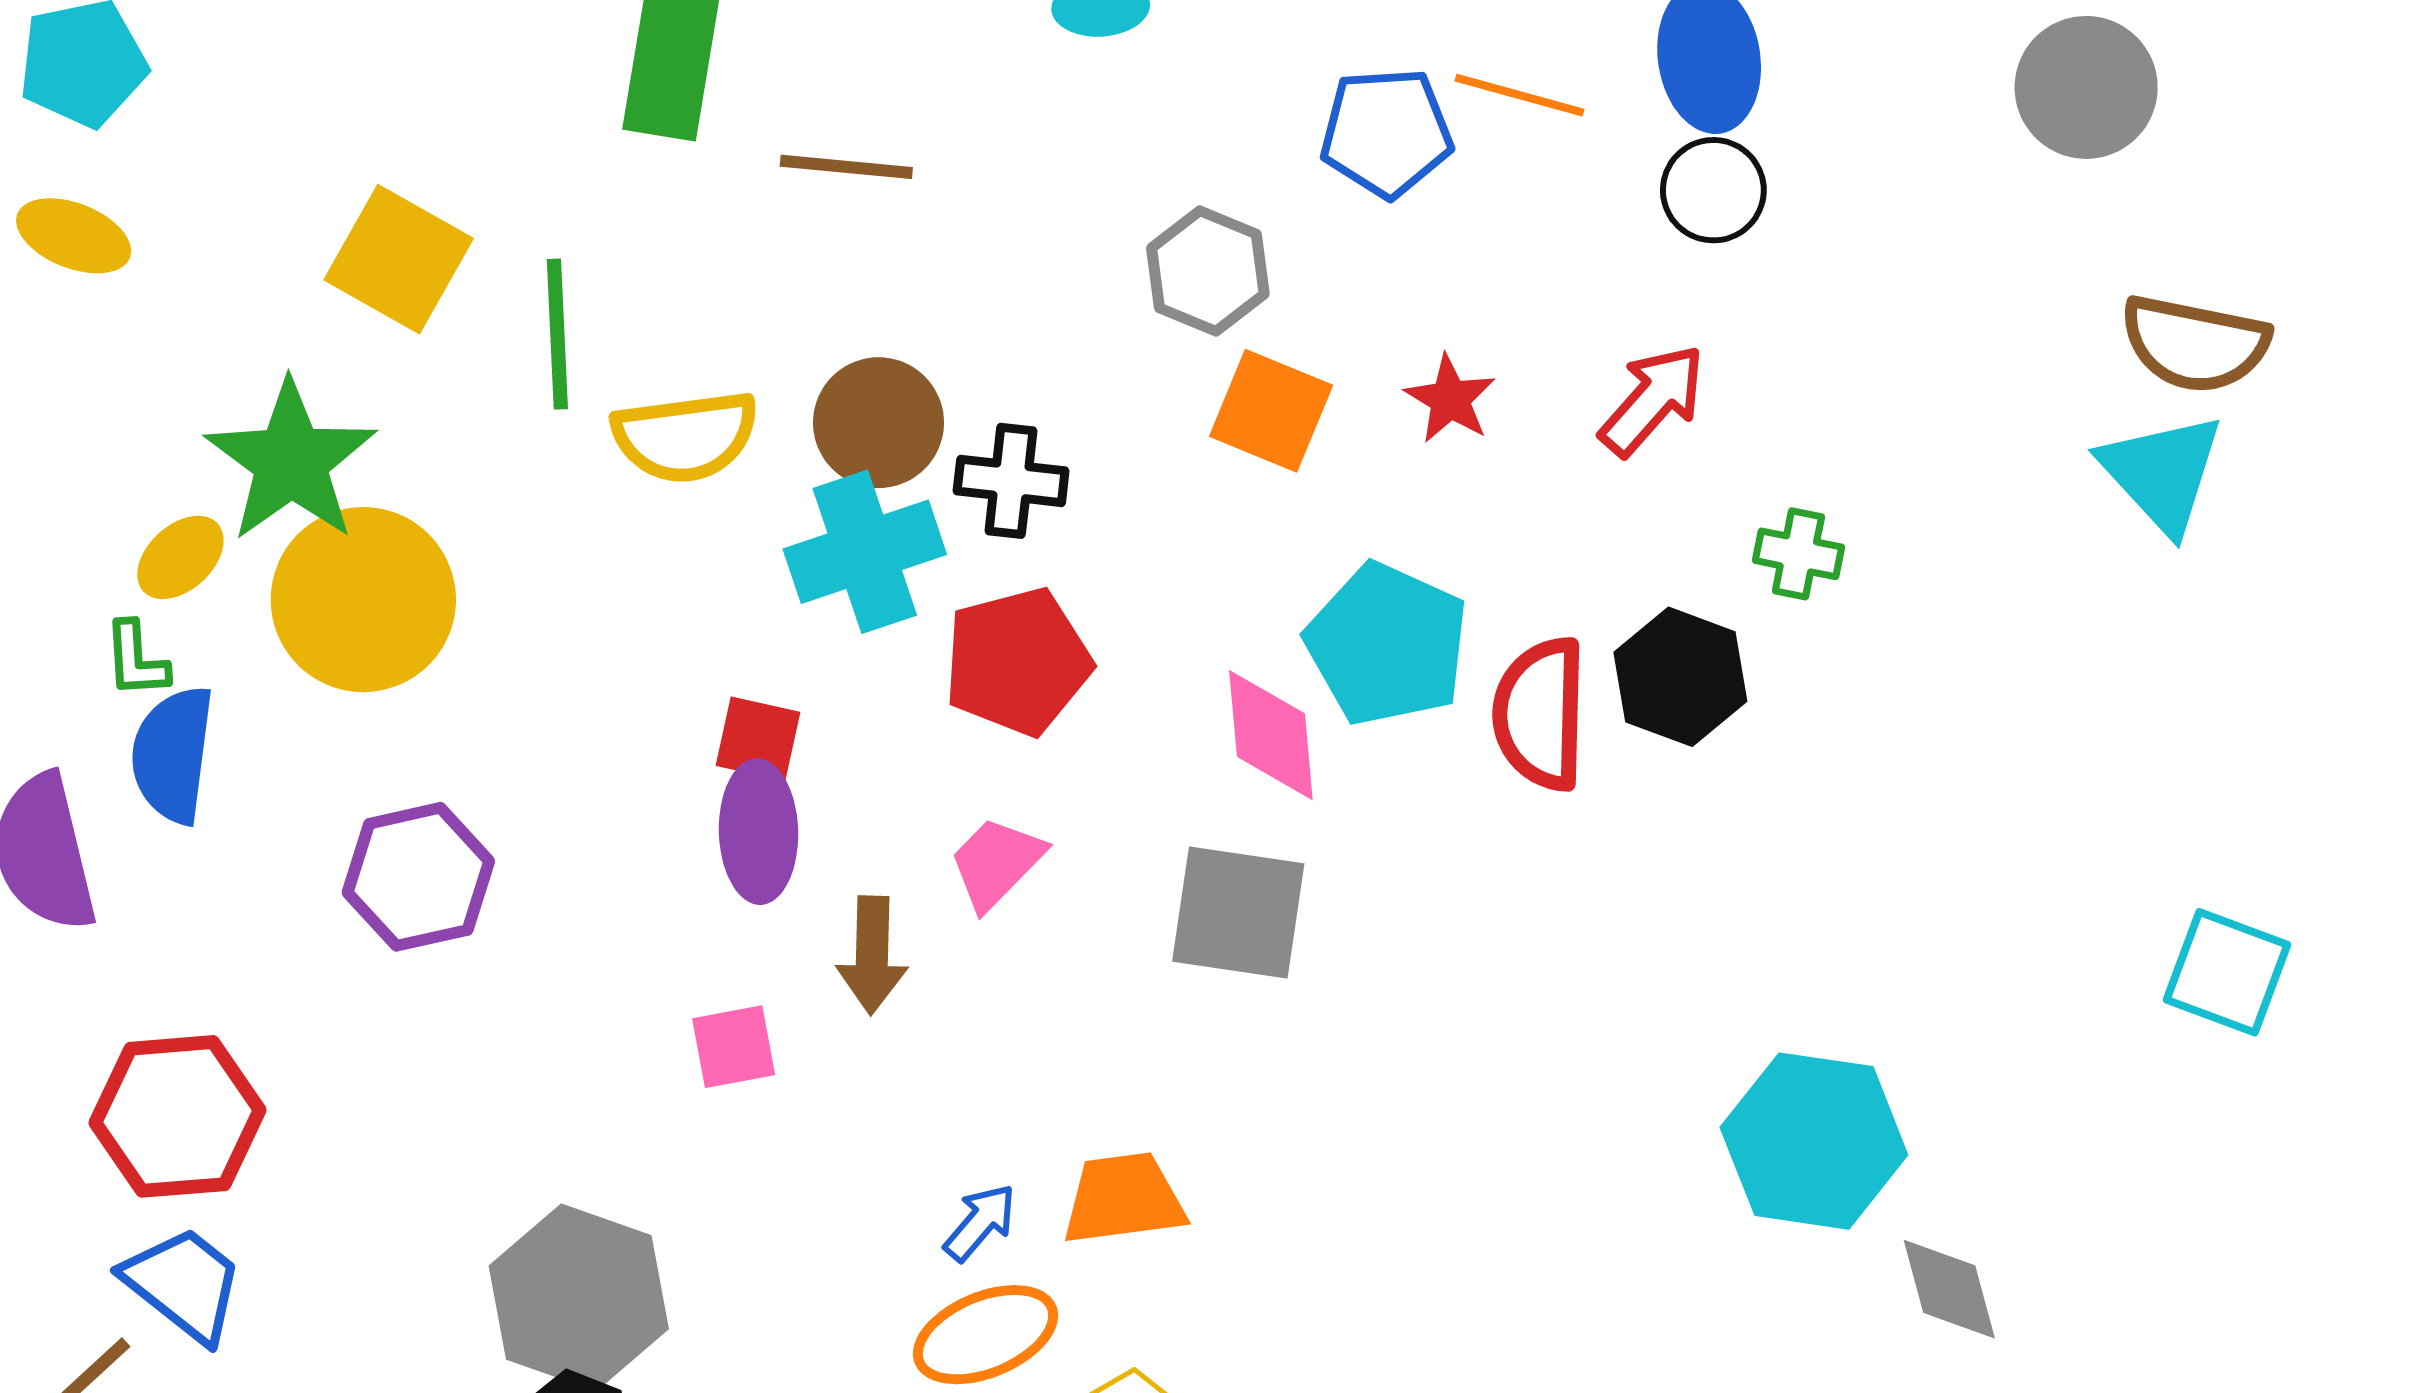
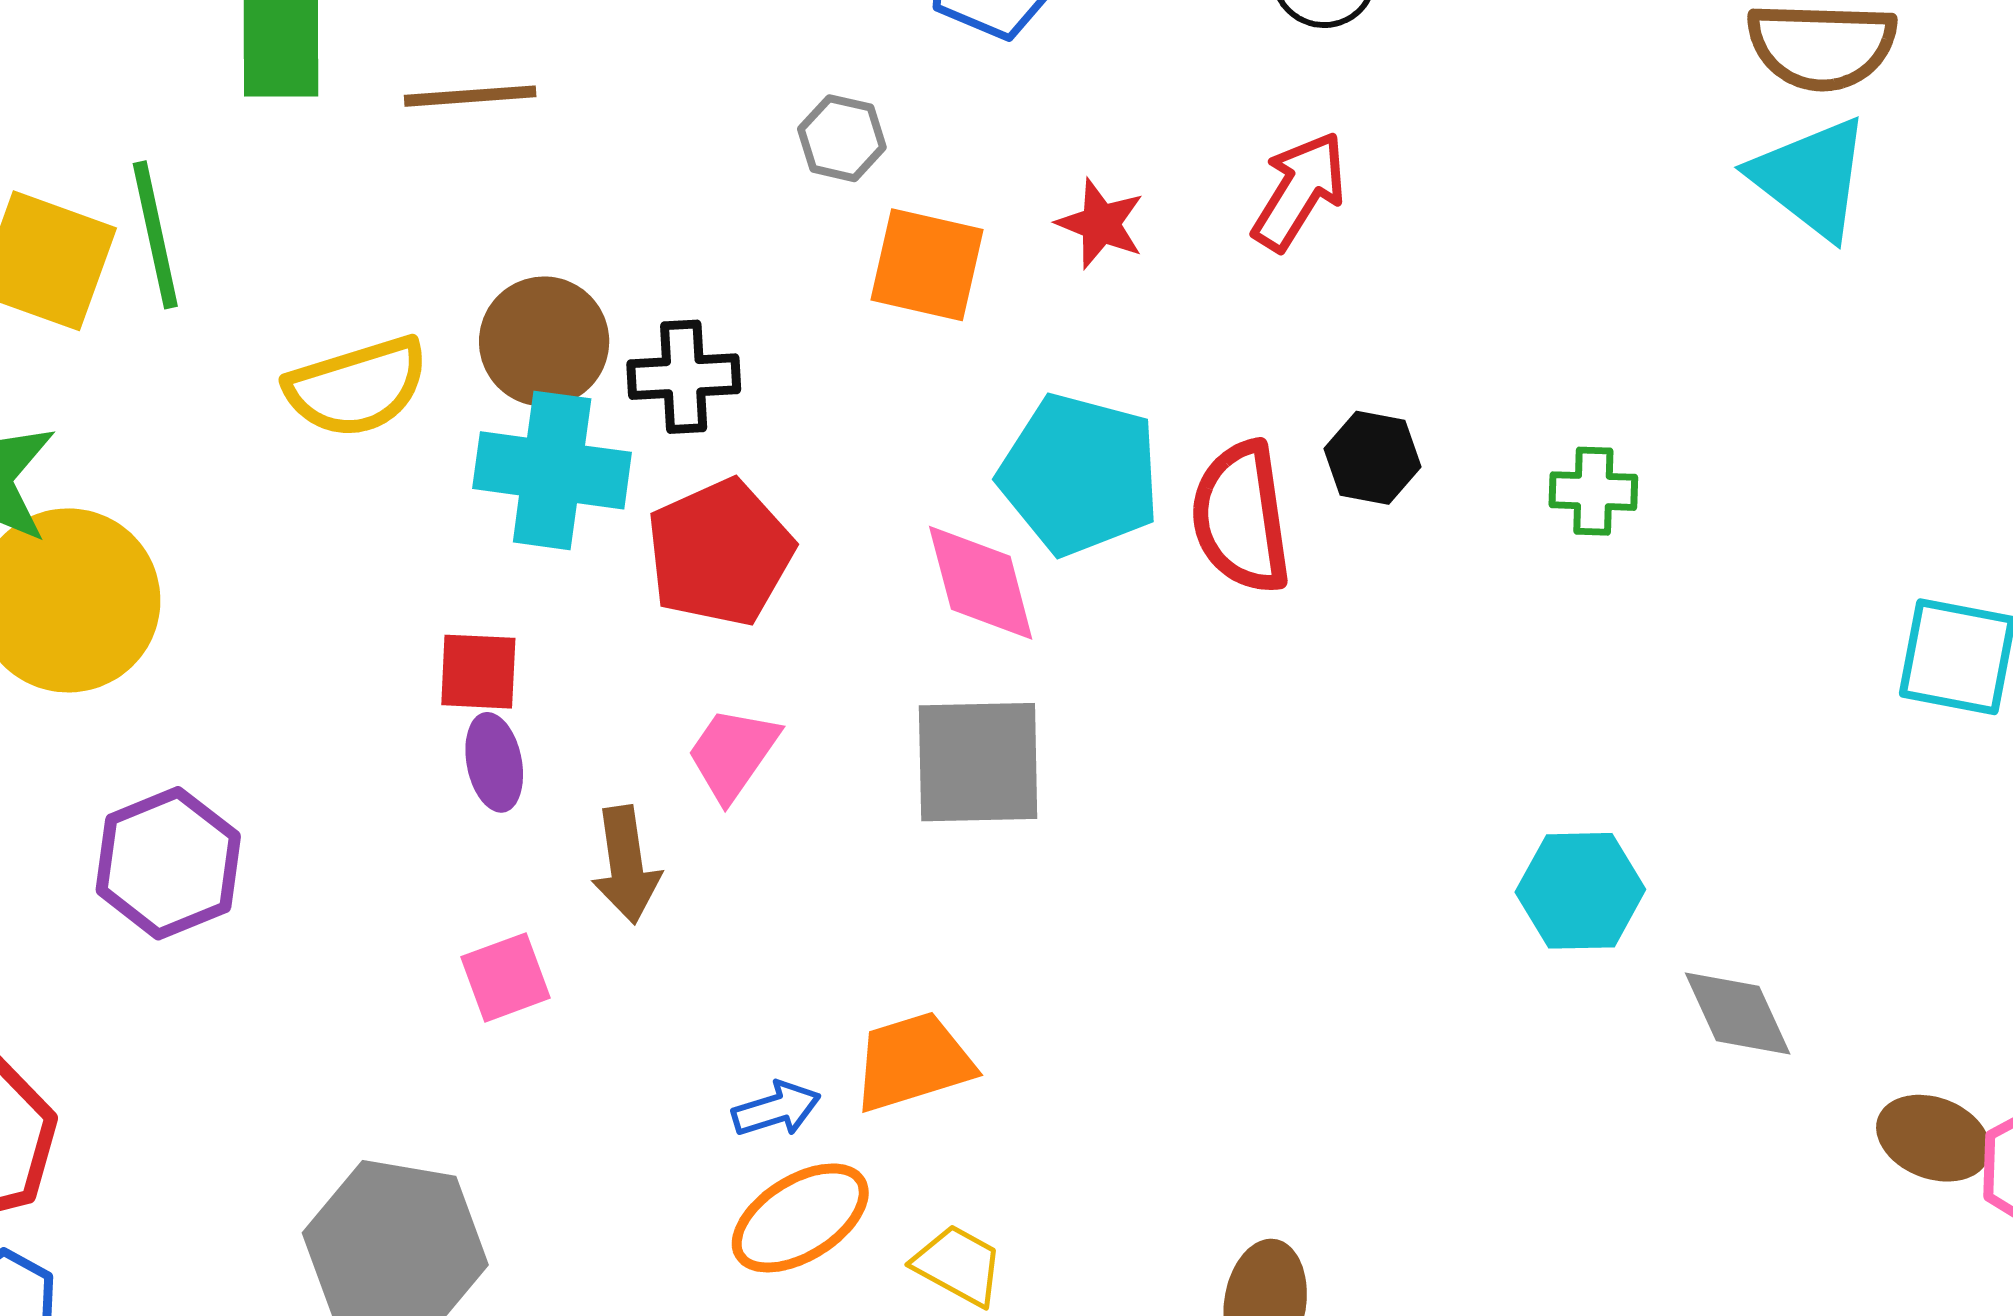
gray hexagon: (1208, 271) -> (842, 138), size x0.7
green line: (557, 334) -> (155, 235), moved
cyan cross: (865, 552) -> (552, 470), turned 36
green cross: (1798, 554) -> (1593, 491), moved
black hexagon: (1680, 677) -> (1372, 458), size x0.7
purple ellipse: (759, 832) -> (494, 762), size x0.7
cyan hexagon: (1814, 1141) -> (1580, 891), size x0.7
blue arrow: (980, 1222) -> (776, 1109), turned 42

